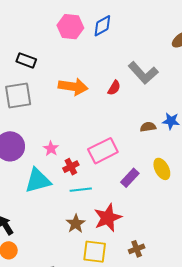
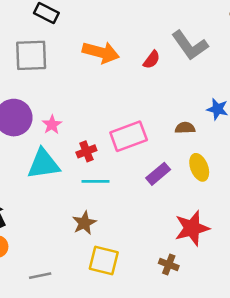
brown semicircle: (148, 127) -> (185, 128), moved
pink star: (51, 149) -> (52, 125), moved
red star: (108, 218) -> (192, 228), moved
brown cross: (137, 249) -> (169, 264), moved, turned 35

